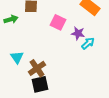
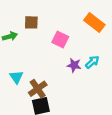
purple star: (78, 33) -> (74, 65), moved

